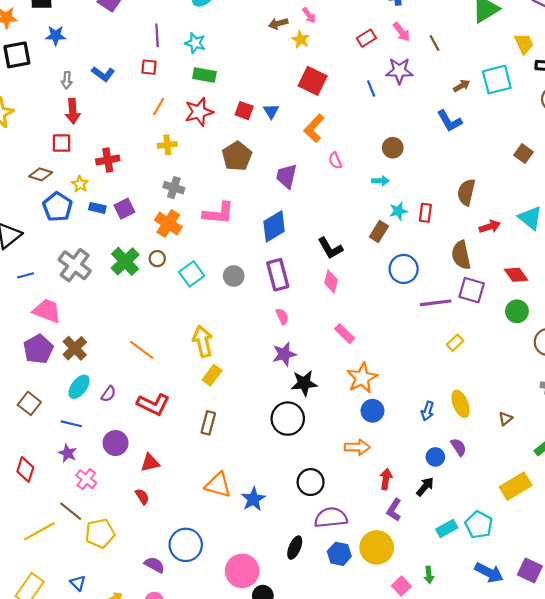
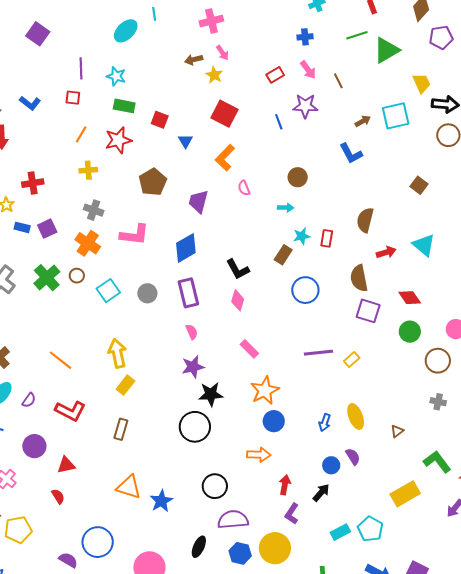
red square: (244, 111) -> (160, 120), moved
purple line: (436, 303) -> (318, 353), moved

